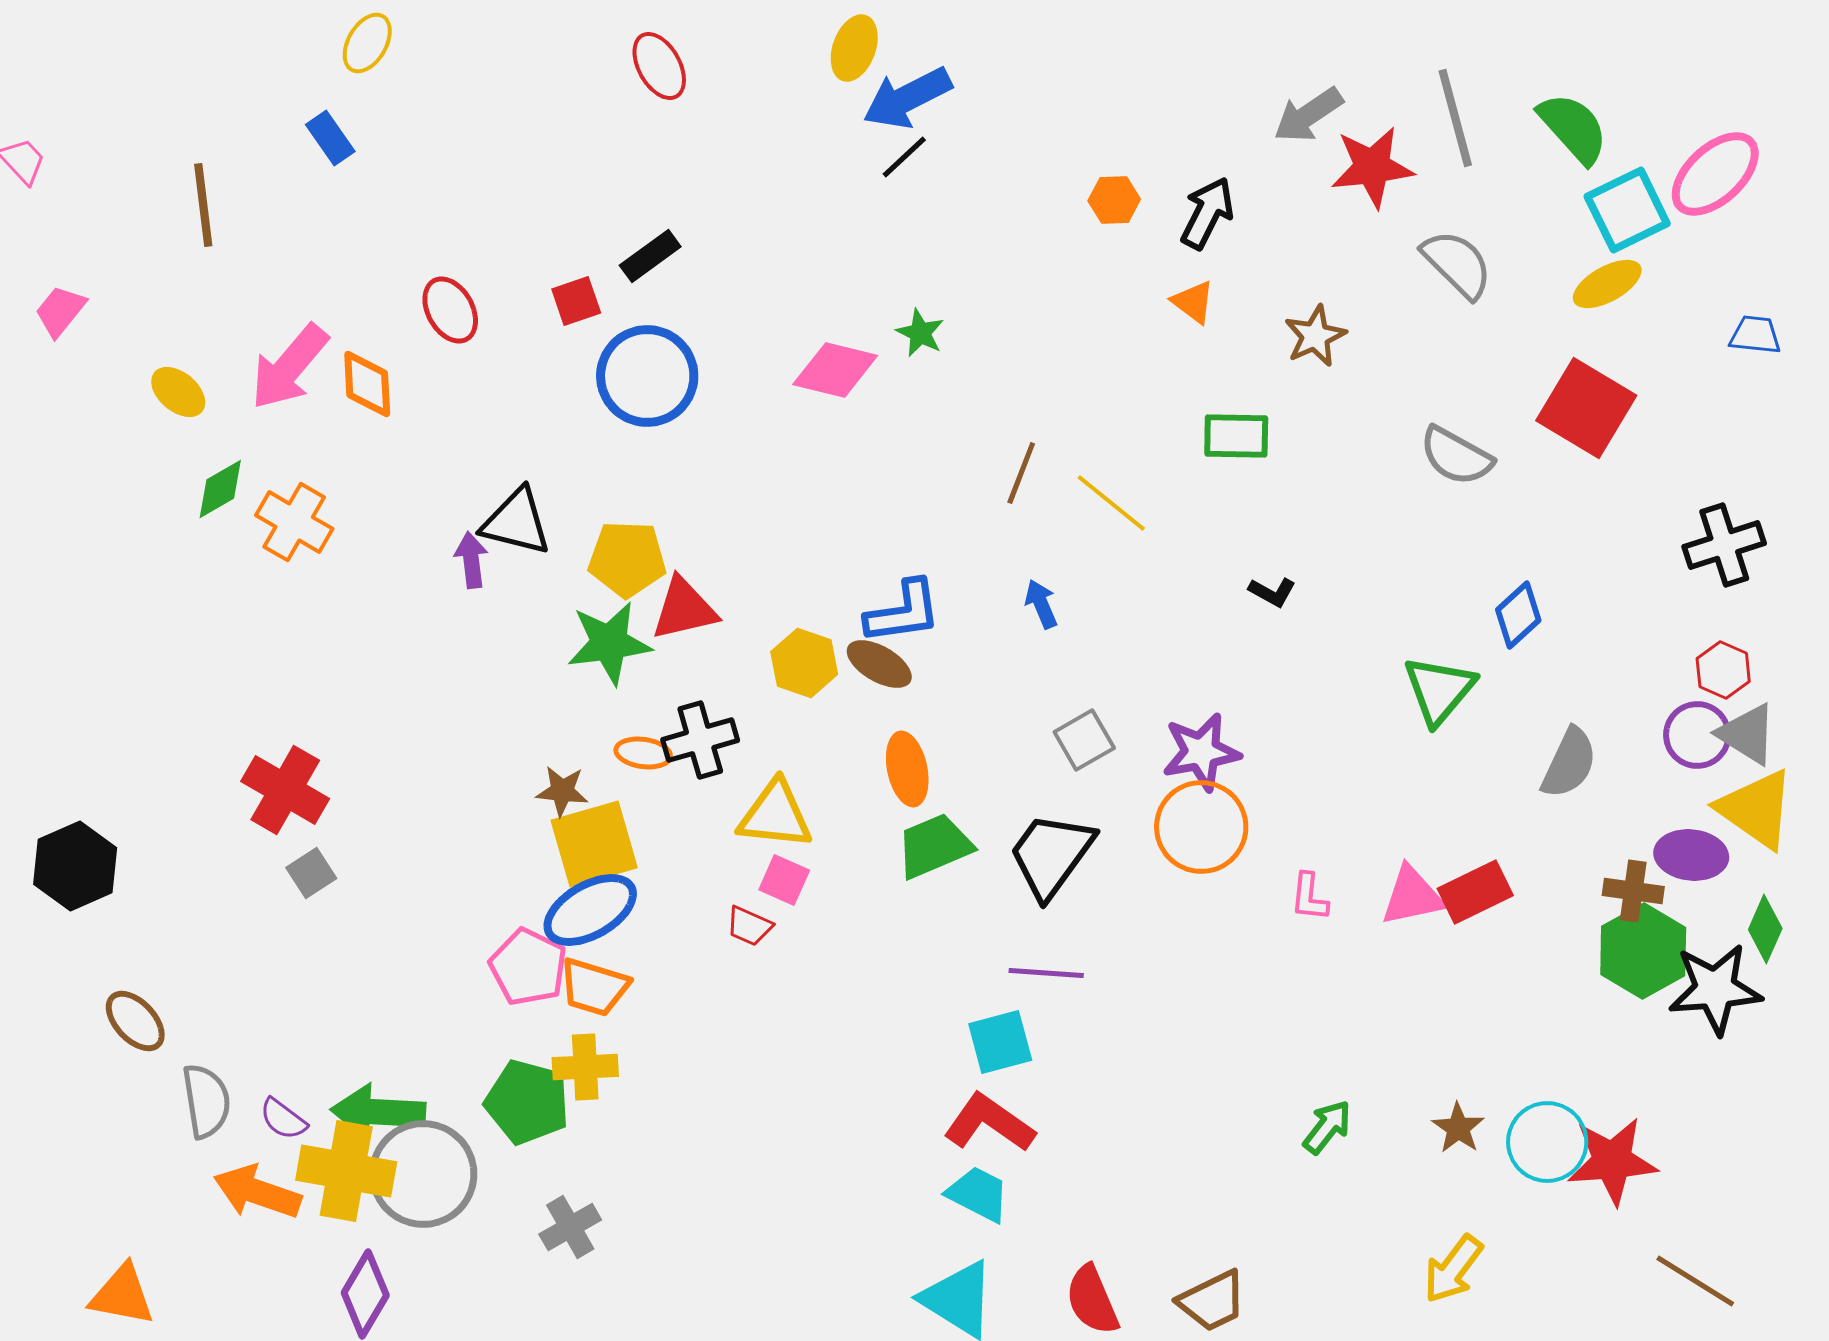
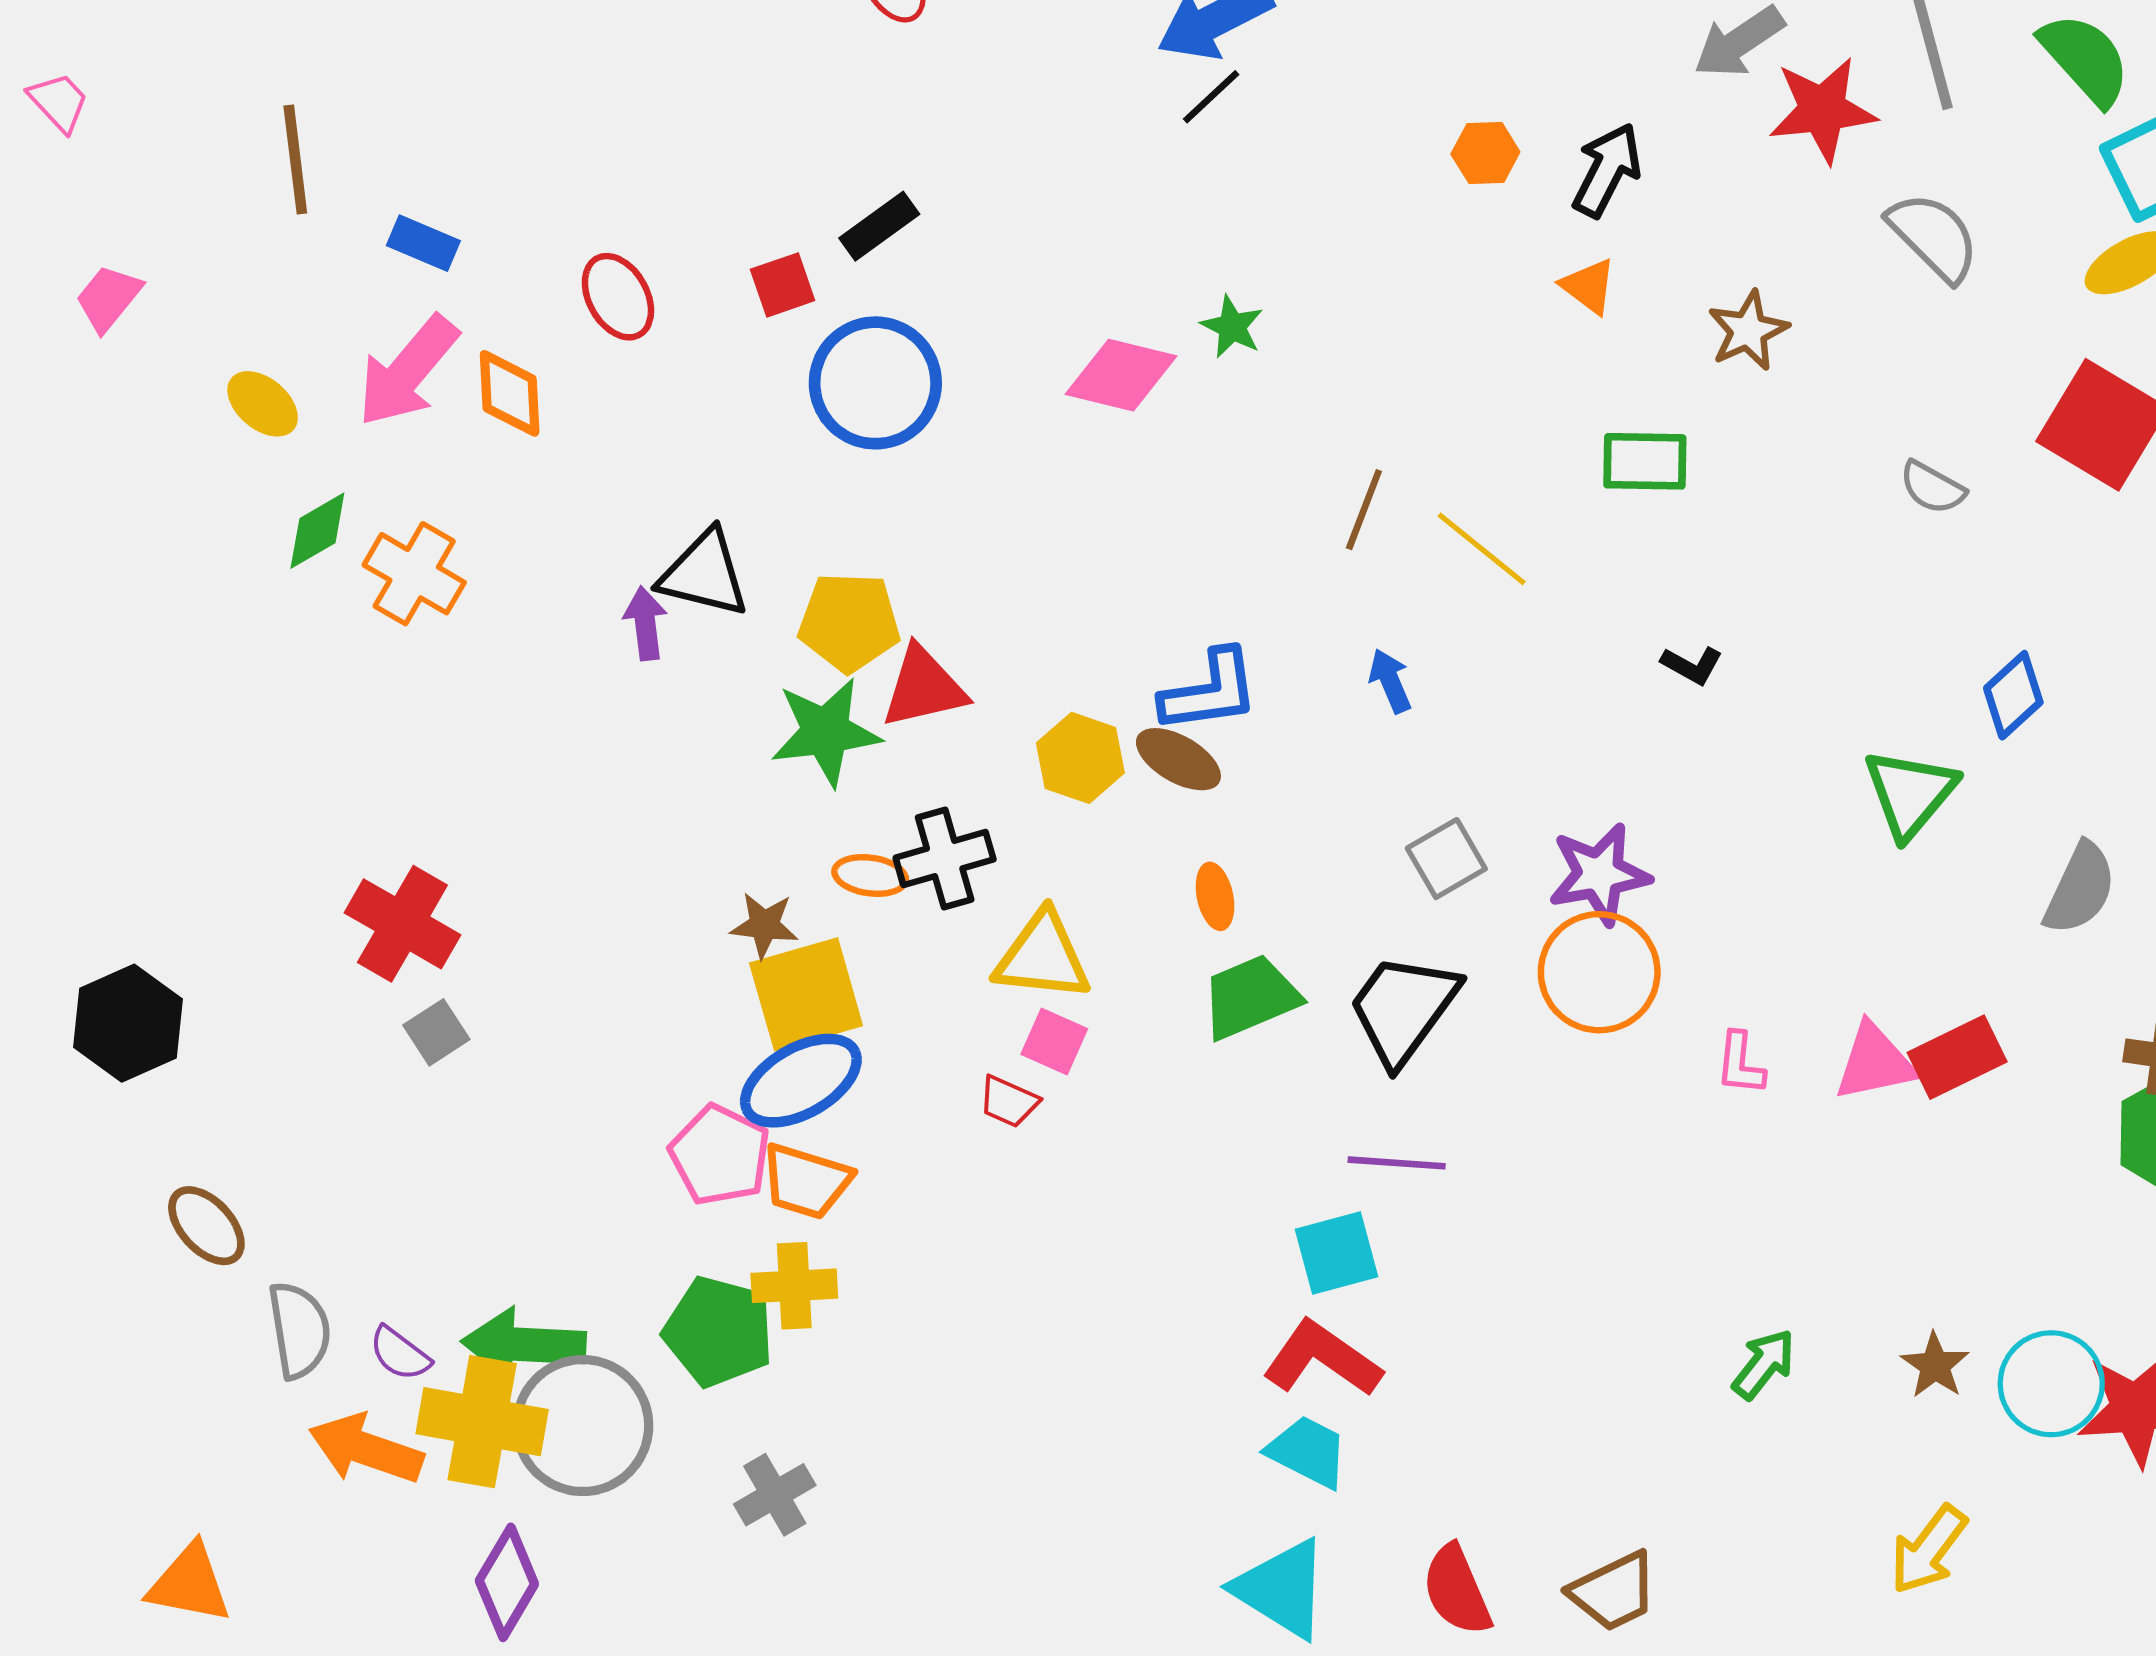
blue rectangle: (330, 138) -> (423, 243), moved, turned -32
gray semicircle: (1456, 456) -> (1932, 487), size x0.7
orange ellipse: (907, 769) -> (1215, 896), size x0.7

